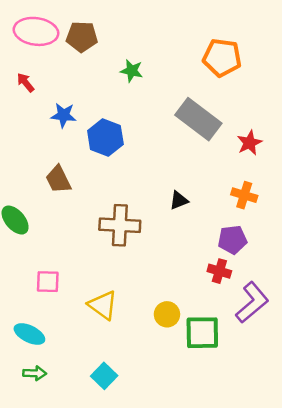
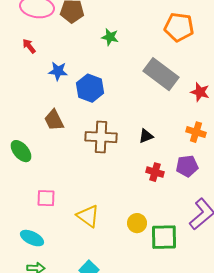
red star: (249, 143) -> (200, 92), turned -30
brown cross: (120, 225) -> (101, 137), moved
red cross: (219, 271) -> (155, 172), moved

